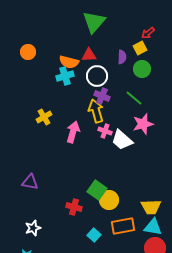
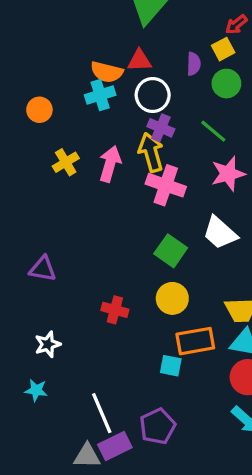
orange circle: (28, 52) -> (39, 110), moved
pink cross: (105, 131) -> (166, 185), size x1.6
pink arrow: (73, 132) -> (110, 164), moved
white trapezoid: (122, 140) -> (220, 233), moved
green square: (97, 190) -> (171, 251), moved
cyan square: (94, 235) -> (171, 366), moved, turned -32

